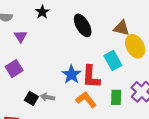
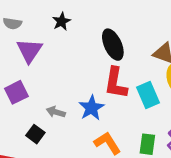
purple triangle: (21, 36) -> (29, 51), size x1.5
red L-shape: (91, 77) -> (116, 83), moved
gray arrow: (47, 97) -> (56, 112), moved

